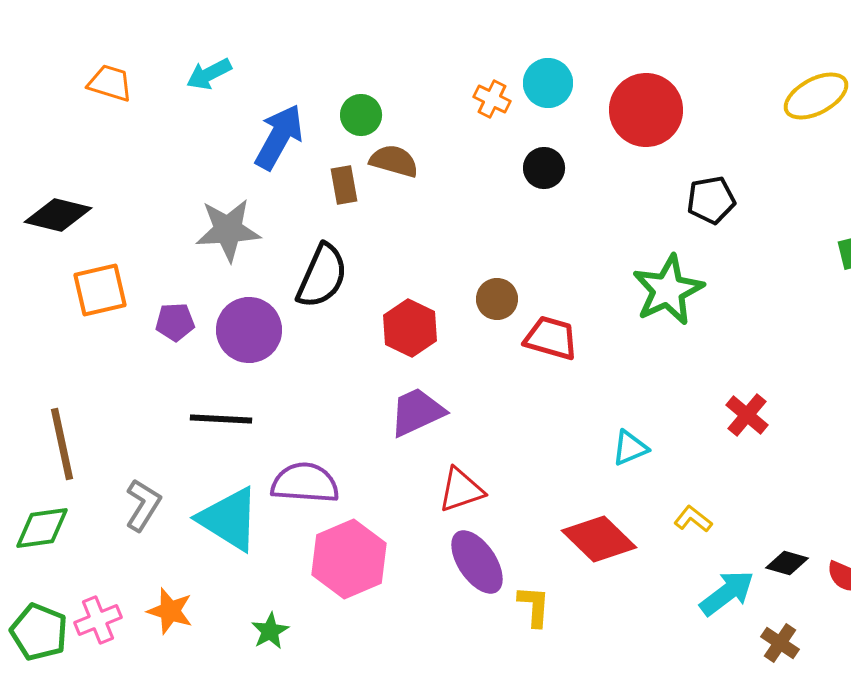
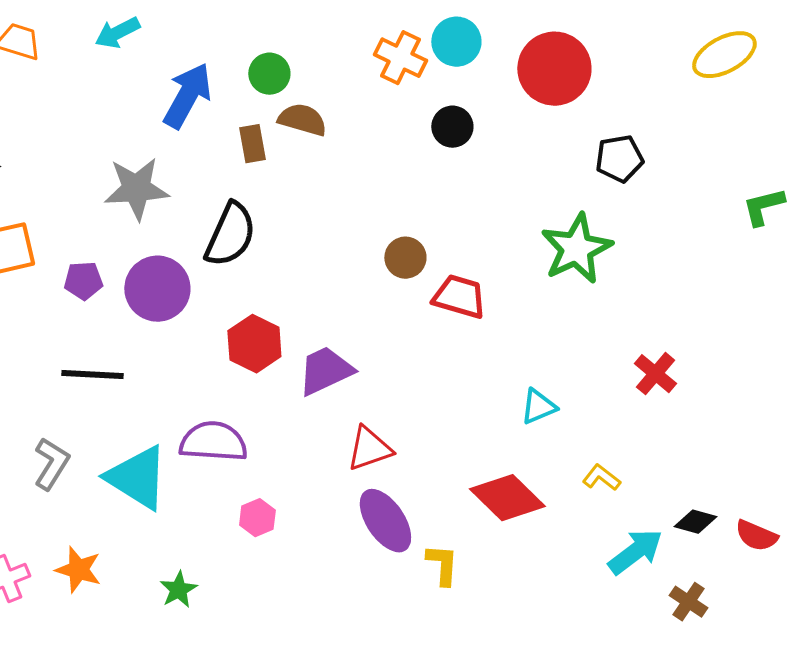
orange cross: (492, 99) -> (400, 58), size x1.4
red hexagon: (410, 328) -> (254, 344), moved
black line: (221, 419) -> (92, 375), moved
pink hexagon: (349, 559) -> (257, 518), size x0.5

